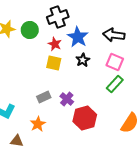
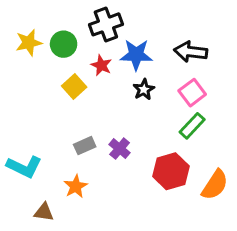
blue star: (78, 37) -> (136, 55), turned -30
pink square: (115, 62) -> (192, 93), turned 30
yellow square: (54, 63) -> (74, 86), moved, turned 35
red hexagon: (85, 118) -> (171, 171), moved

